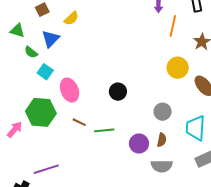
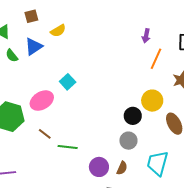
cyan square: (45, 72) -> (68, 82), moved
pink ellipse: (69, 90) -> (42, 101), turned 70
black circle: (118, 92) -> (133, 116), moved

